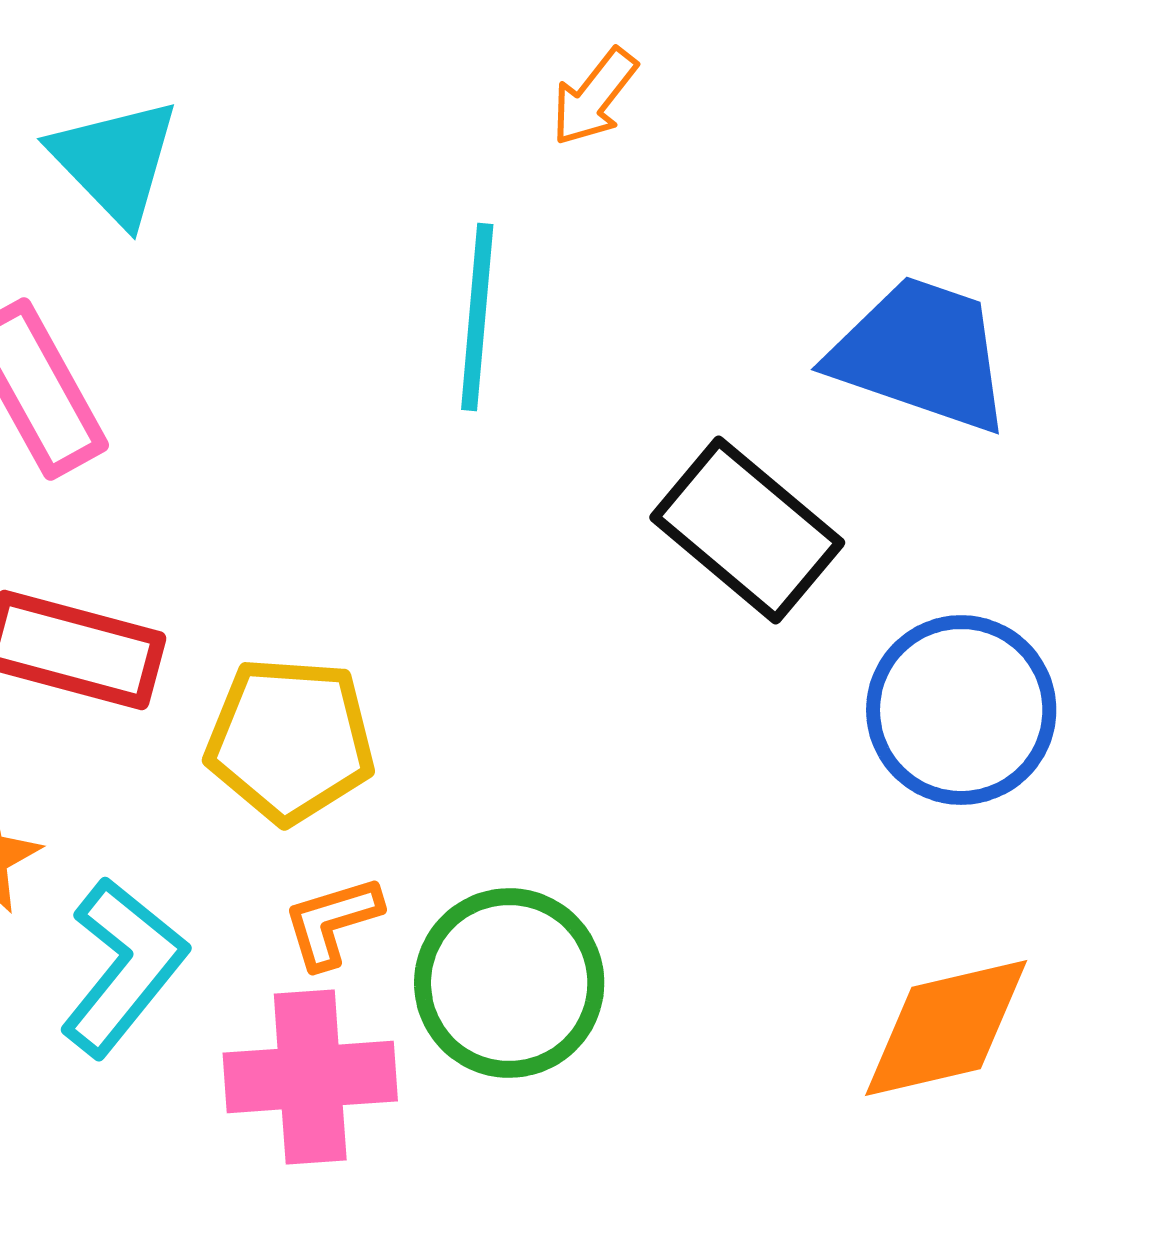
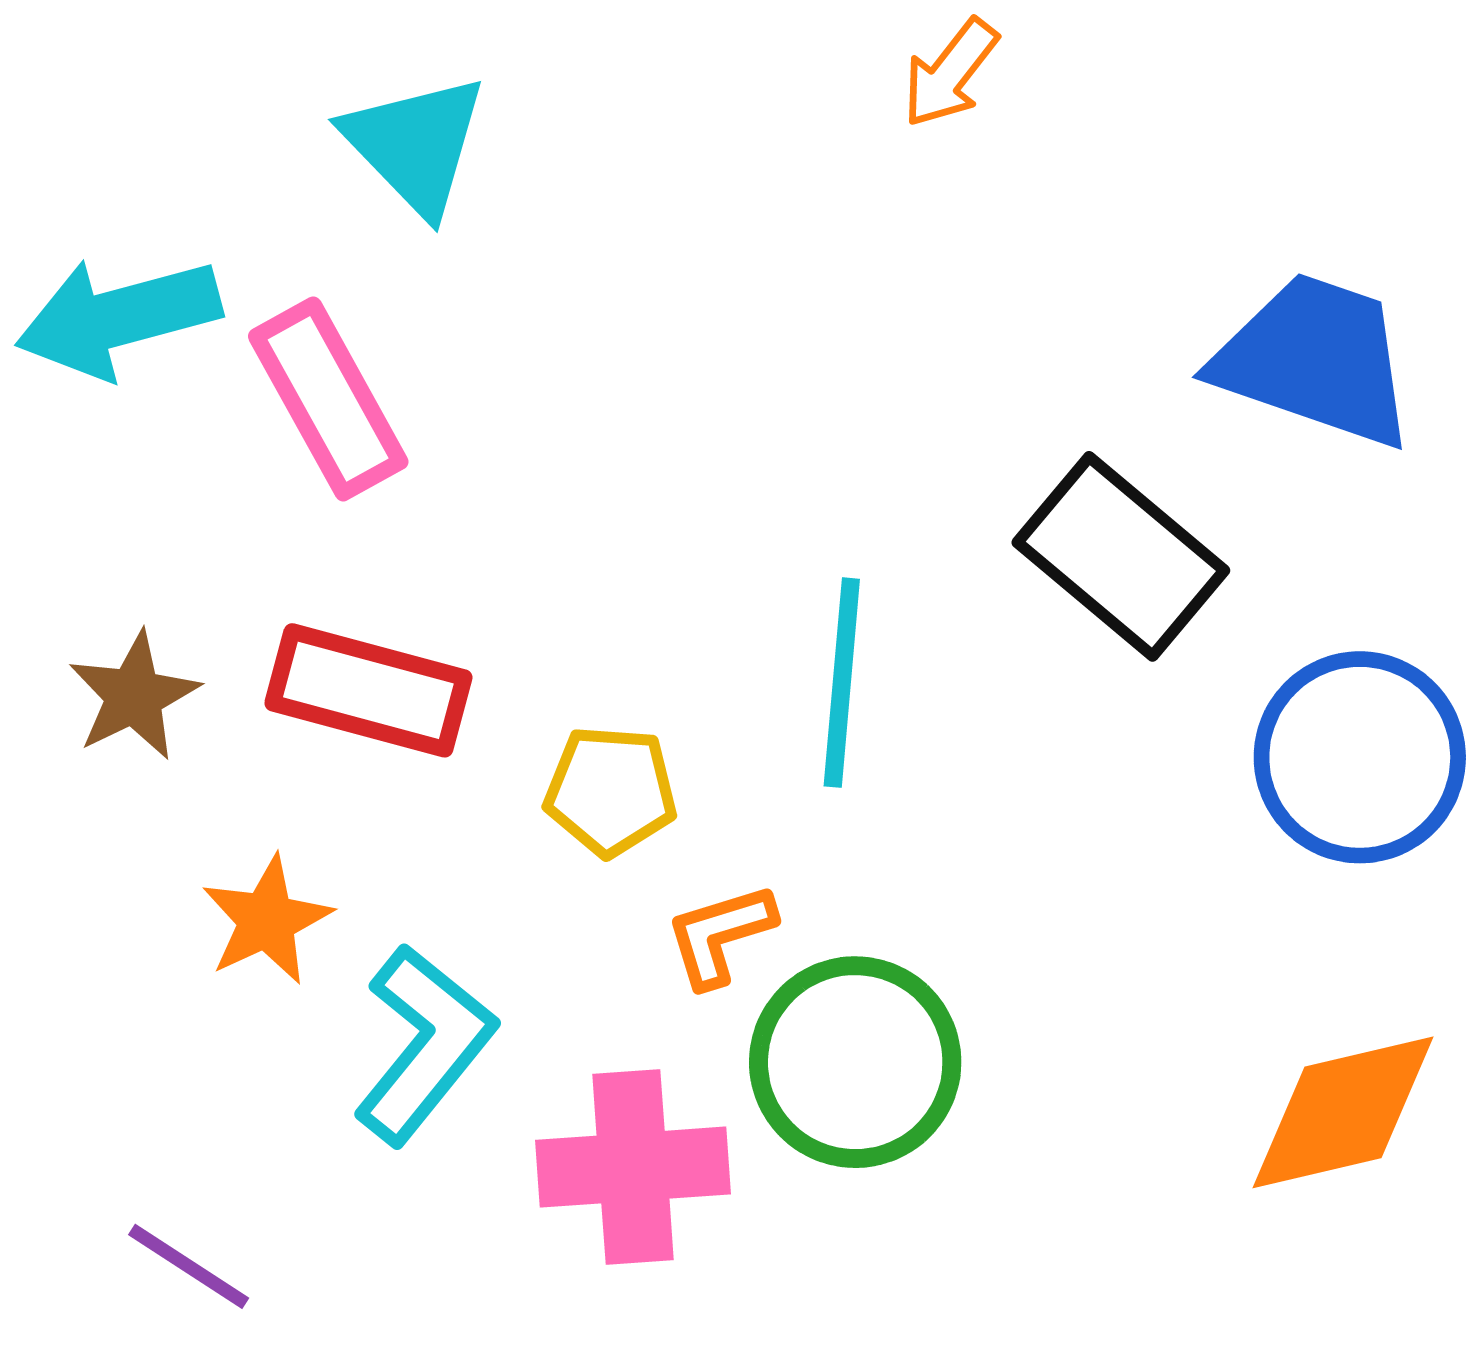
cyan line: (477, 317) -> (842, 683), moved
yellow pentagon: (290, 740) -> (611, 791), size x0.7
orange L-shape: (332, 922) -> (720, 935), moved

